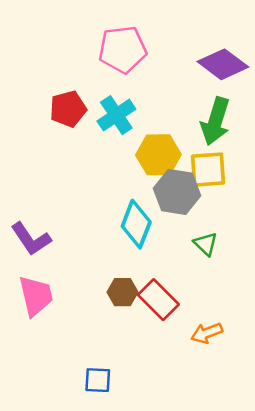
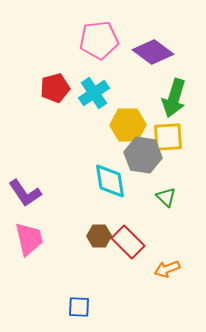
purple diamond: (223, 64) -> (153, 52), moved
cyan diamond: (136, 224) -> (110, 181), turned -30

